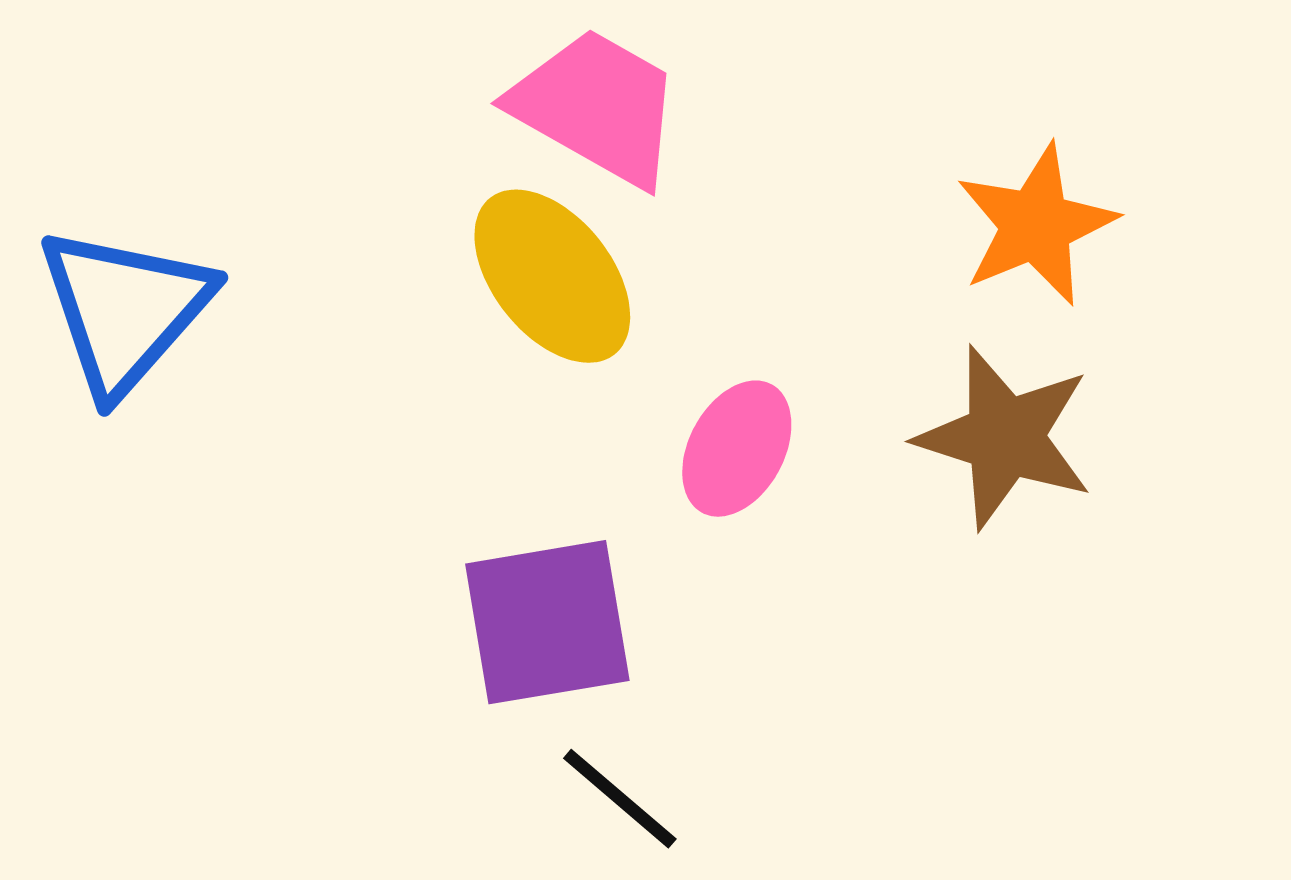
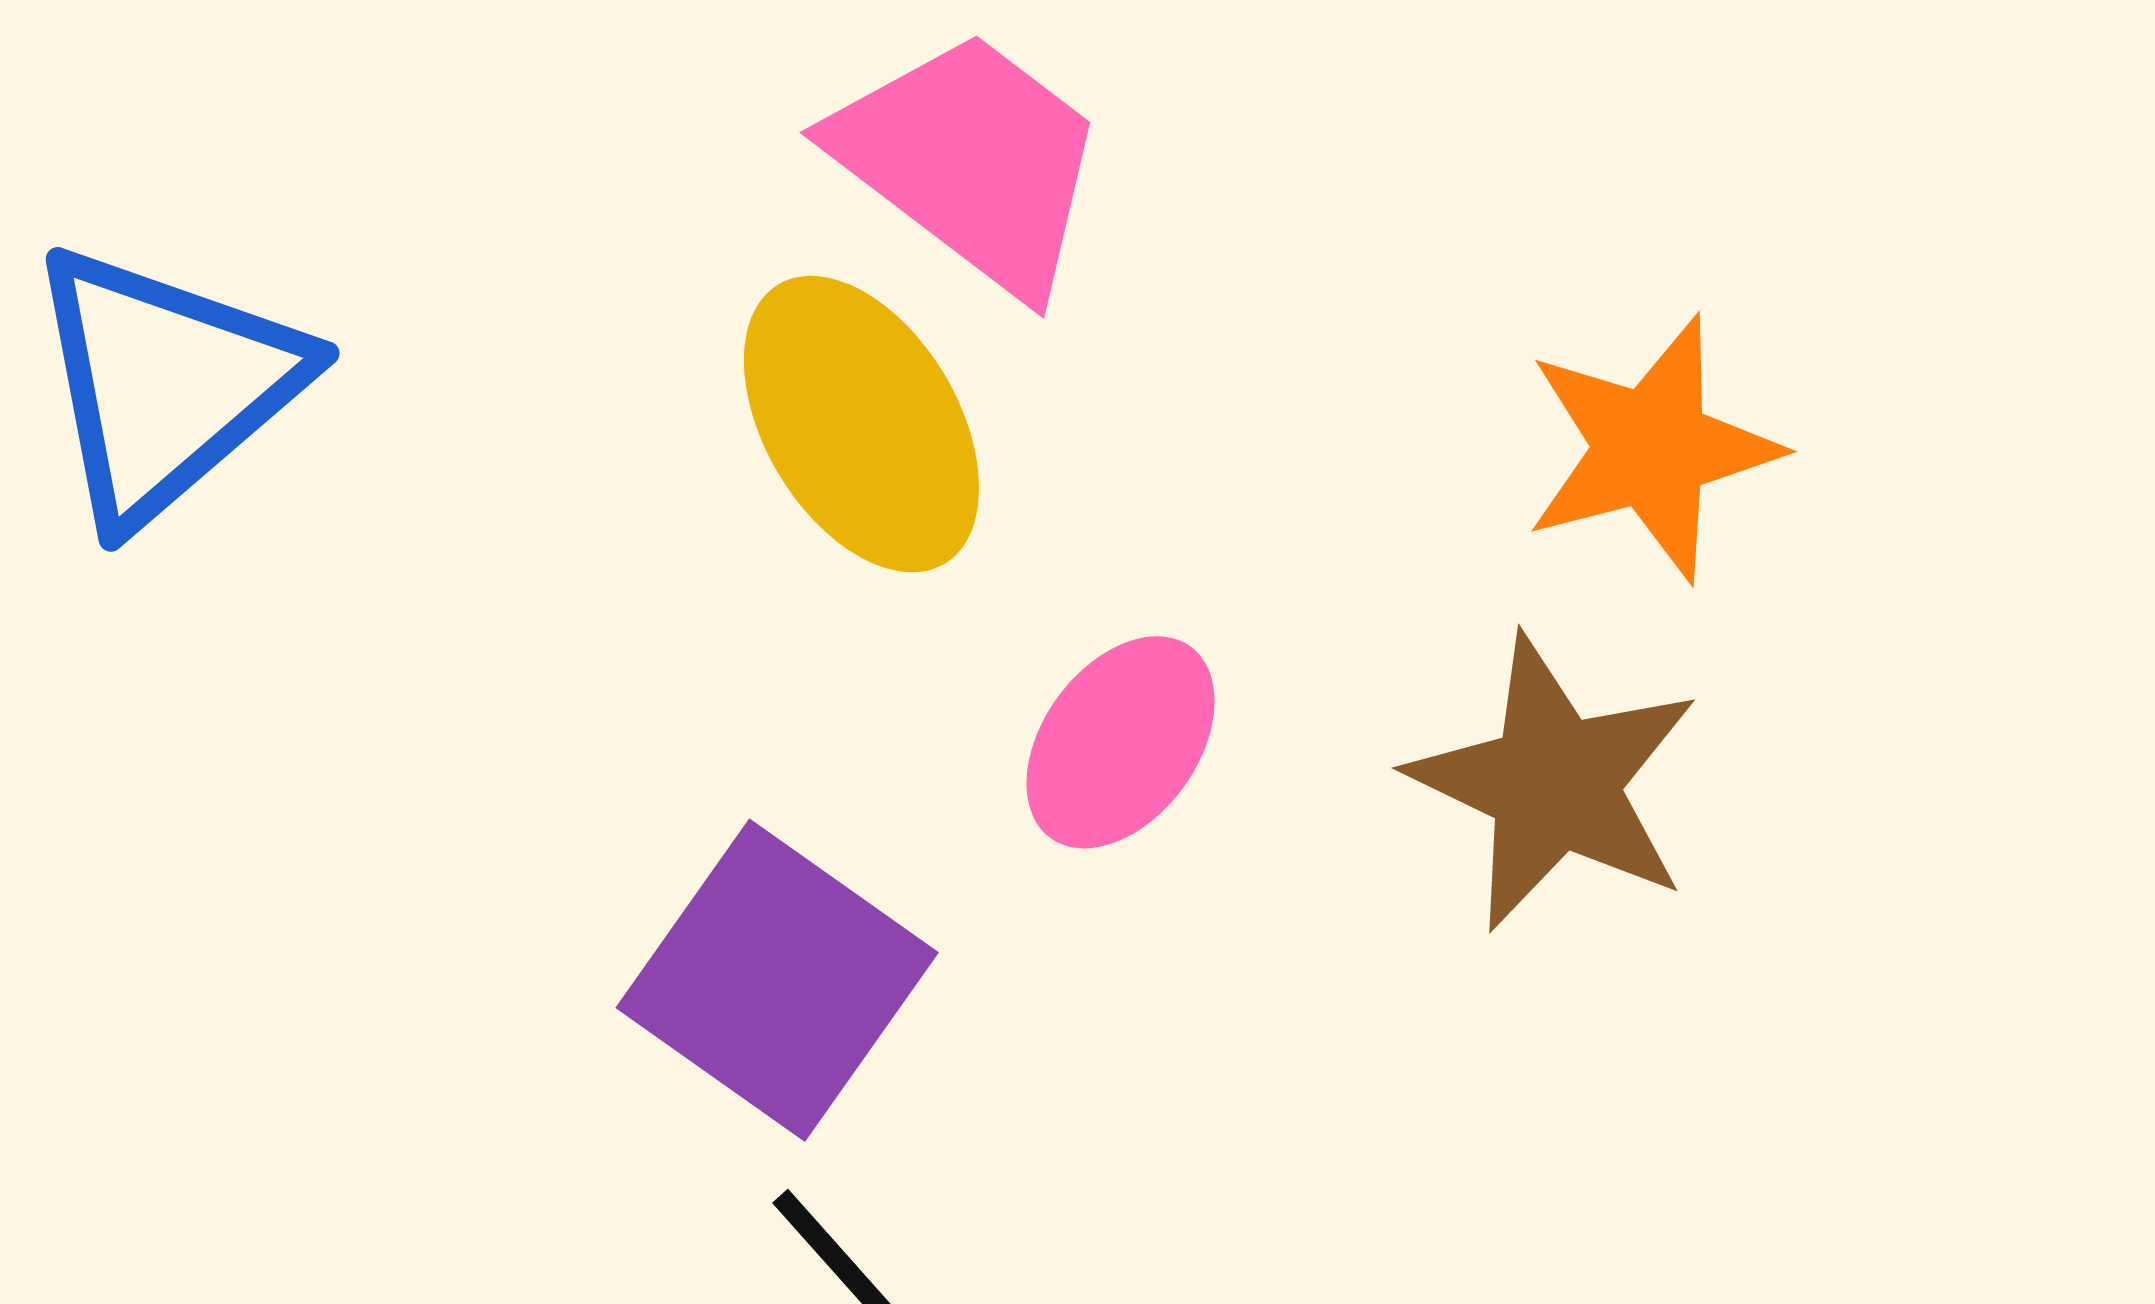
purple square: (547, 622) -> (777, 980), turned 37

